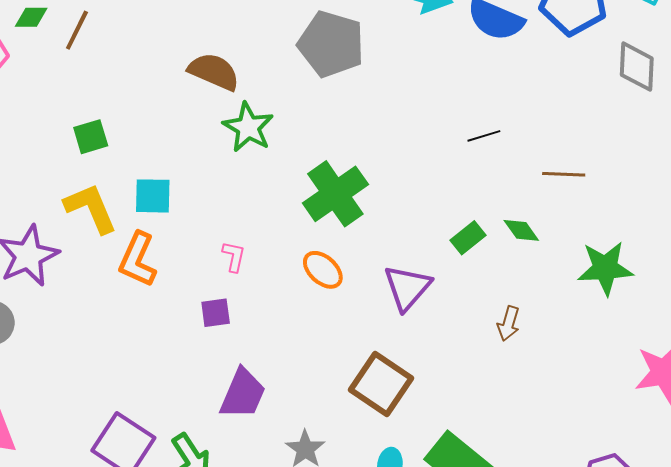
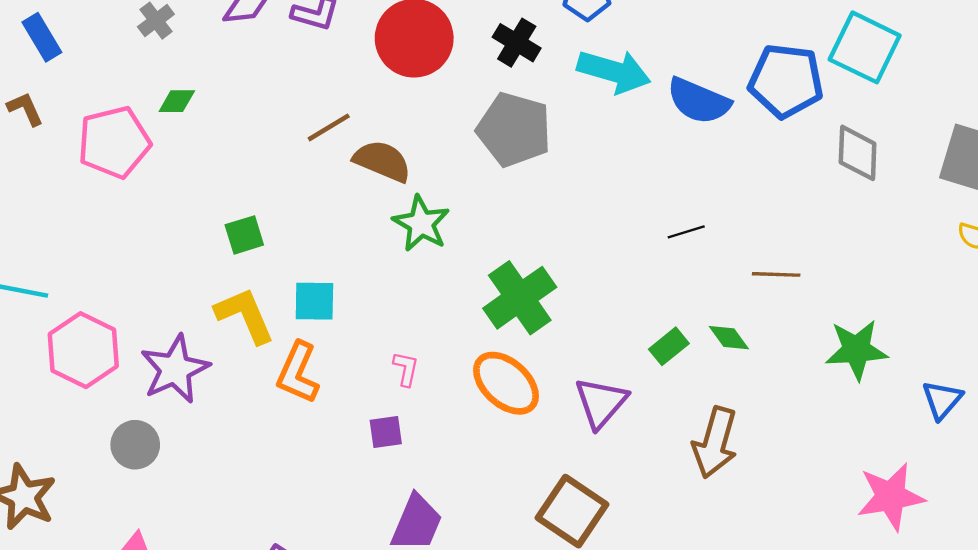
brown line: (77, 30) -> (329, 127), moved, turned 33
green star: (605, 268) -> (856, 350), moved
orange ellipse: (323, 270) -> (506, 383), size x1.5
brown arrow: (509, 324) -> (715, 442), size x1.8

